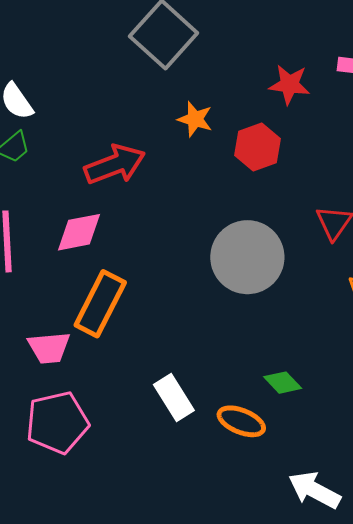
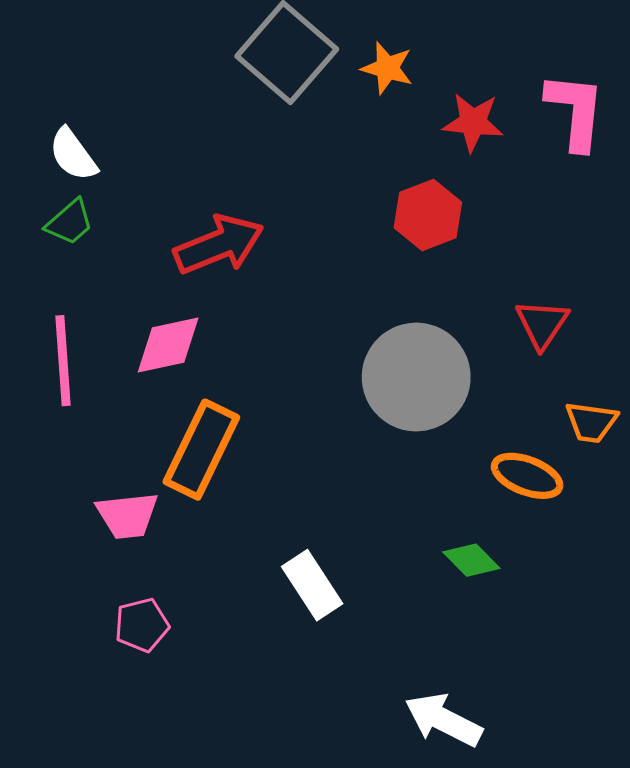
orange star: (195, 119) -> (387, 68), moved
orange ellipse: (241, 421) -> (527, 476), moved
pink pentagon: (57, 423) -> (142, 625), size x0.6
white arrow: (315, 490) -> (443, 720), moved

